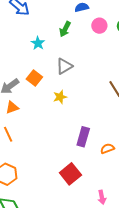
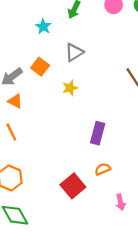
orange triangle: (12, 107) -> (15, 101), turned 48
orange semicircle: (107, 149) -> (103, 169), moved
red square: (70, 174) -> (73, 186), moved

